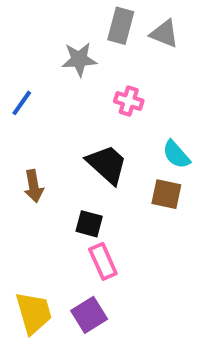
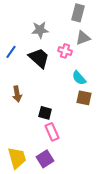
gray rectangle: (121, 26) -> (78, 13), moved
gray triangle: (164, 34) -> (83, 38), moved, turned -42
cyan semicircle: (176, 154) -> (79, 78), moved
black trapezoid: (107, 164) -> (39, 58), moved

